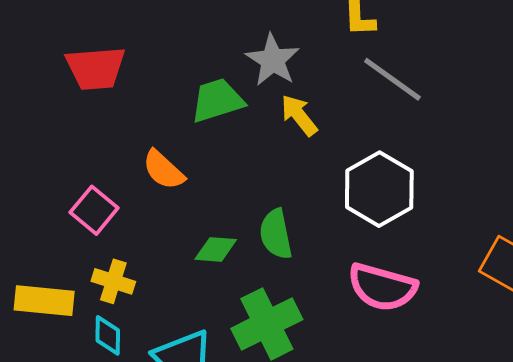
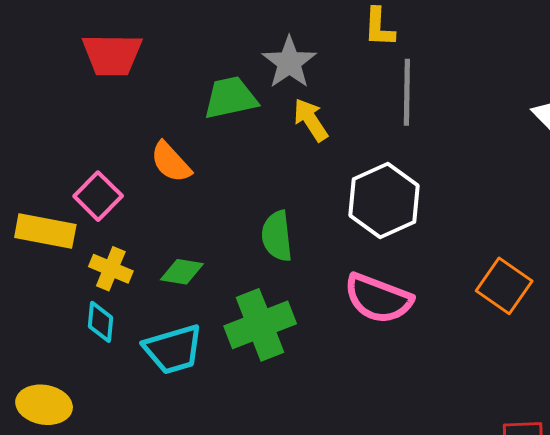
gray line: (392, 79) -> (407, 92), turned 50
green diamond: (216, 249) -> (182, 272), moved
yellow rectangle: (44, 301) -> (45, 231), moved

